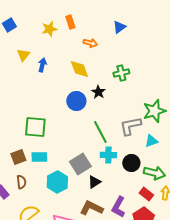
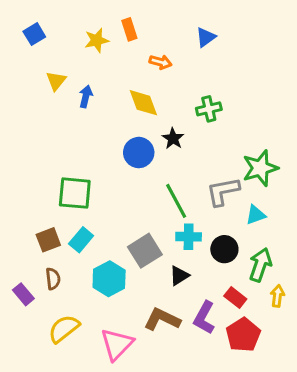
cyan rectangle: (39, 157) -> (81, 240), turned -49
green arrow: (154, 173) -> (260, 265), turned -85
black triangle: (94, 182) -> (179, 276), moved
red rectangle: (146, 194) -> (235, 297), moved

